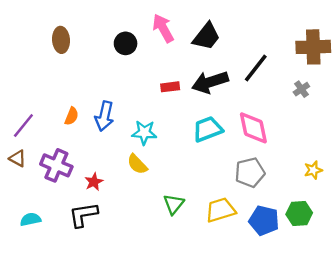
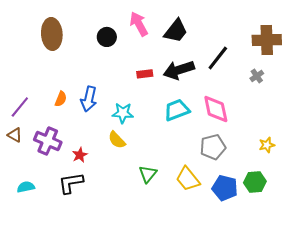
brown ellipse: (61, 40) -> (52, 34), size x1.4
yellow trapezoid: (221, 210) -> (188, 179), turned -112

